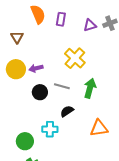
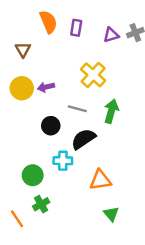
black circle: (40, 92) -> (51, 126), moved
black semicircle: (67, 111) -> (83, 139), size x1.5
orange triangle: (99, 128) -> (100, 180), moved

